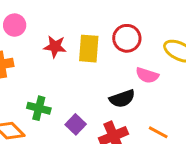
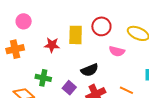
red star: (55, 47) -> (52, 45), moved
black semicircle: (122, 99) -> (90, 70), moved

